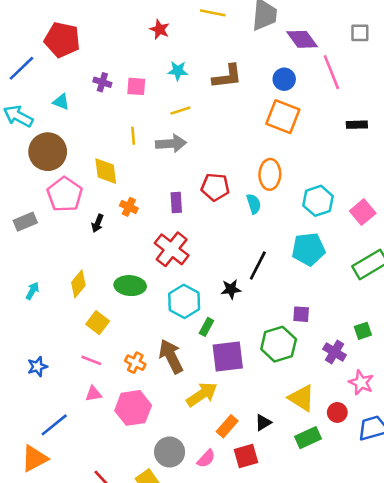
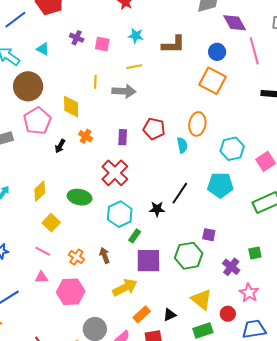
brown arrow: (171, 356) -> (105, 255), size x0.6

